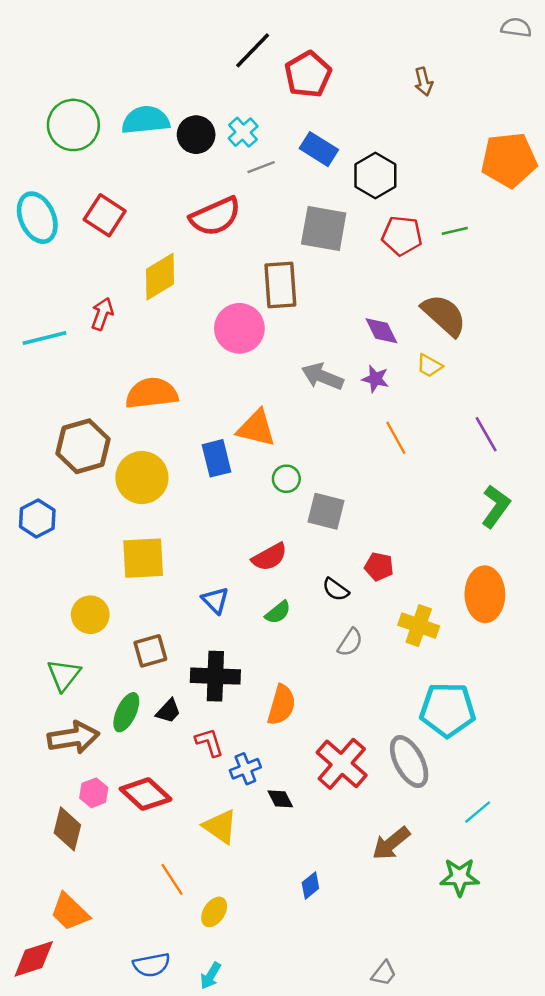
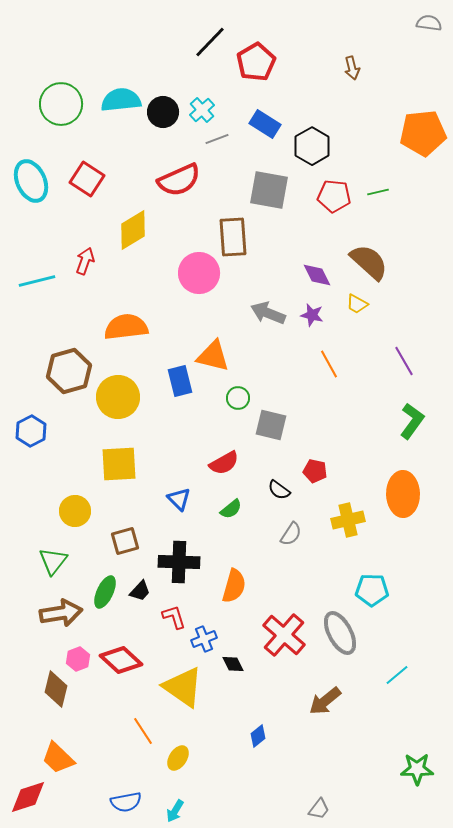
yellow cross: (419, 626) -> (348, 520), turned -32
cyan pentagon: (448, 710) -> (372, 590), size x0.7
yellow triangle: (220, 827) -> (183, 687), size x1.4
green star: (460, 877) -> (417, 769), moved

